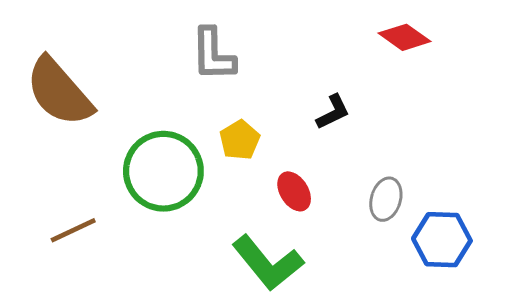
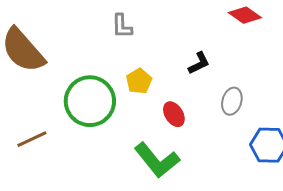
gray L-shape: (213, 54) -> (122, 26), size x0.7
gray ellipse: (386, 199) -> (232, 101), moved

